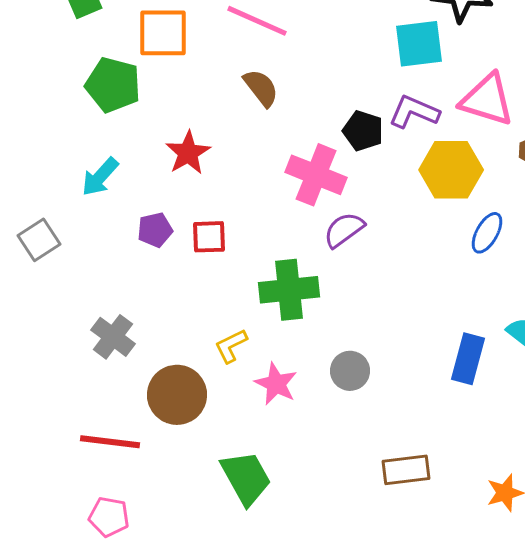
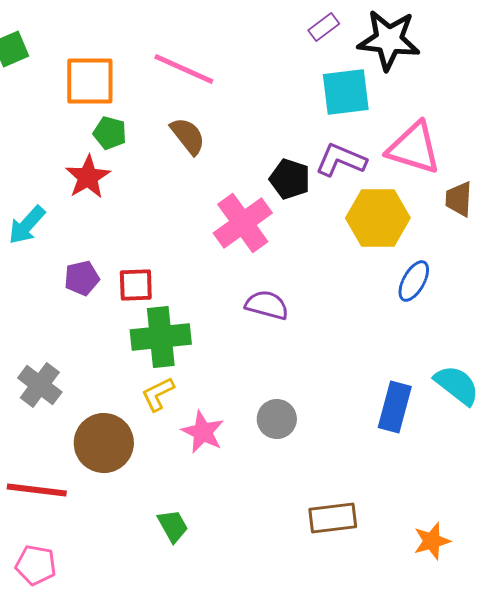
green pentagon: (113, 85) -> (110, 133), moved, size x0.6
red star: (188, 153) -> (88, 177), moved
pink cross: (316, 175) -> (243, 223), turned 32
purple semicircle: (344, 230) -> (267, 305), moved, turned 51
green cross: (289, 290) -> (161, 337), moved
green trapezoid: (246, 478) -> (173, 526), size x0.6

